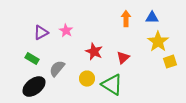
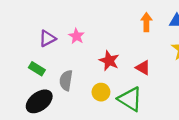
red triangle: (123, 58) -> (143, 68), turned -48
gray semicircle: (57, 69) -> (66, 80), turned -30

